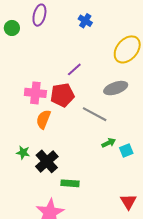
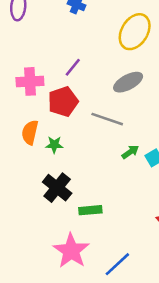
pink cross: (35, 93) -> (30, 81), moved
orange semicircle: (43, 119) -> (30, 132), moved
green star: (23, 153) -> (54, 145), moved

